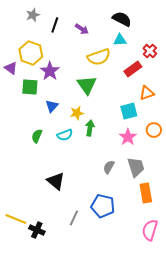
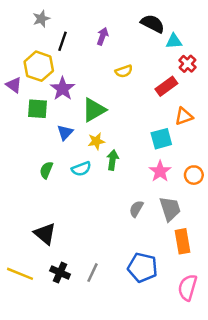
black line: (55, 25) -> (63, 41), moved
purple arrow: (82, 29) -> (103, 36), turned -104
cyan triangle: (120, 40) -> (174, 41), moved
yellow semicircle: (99, 57) -> (124, 71), size x0.6
green triangle: (87, 85) -> (94, 110), moved, turned 35
orange circle: (154, 130) -> (194, 175), moved
black triangle: (56, 181) -> (45, 234), moved
blue pentagon: (103, 206) -> (143, 268), moved
black cross: (37, 230) -> (60, 273), moved

